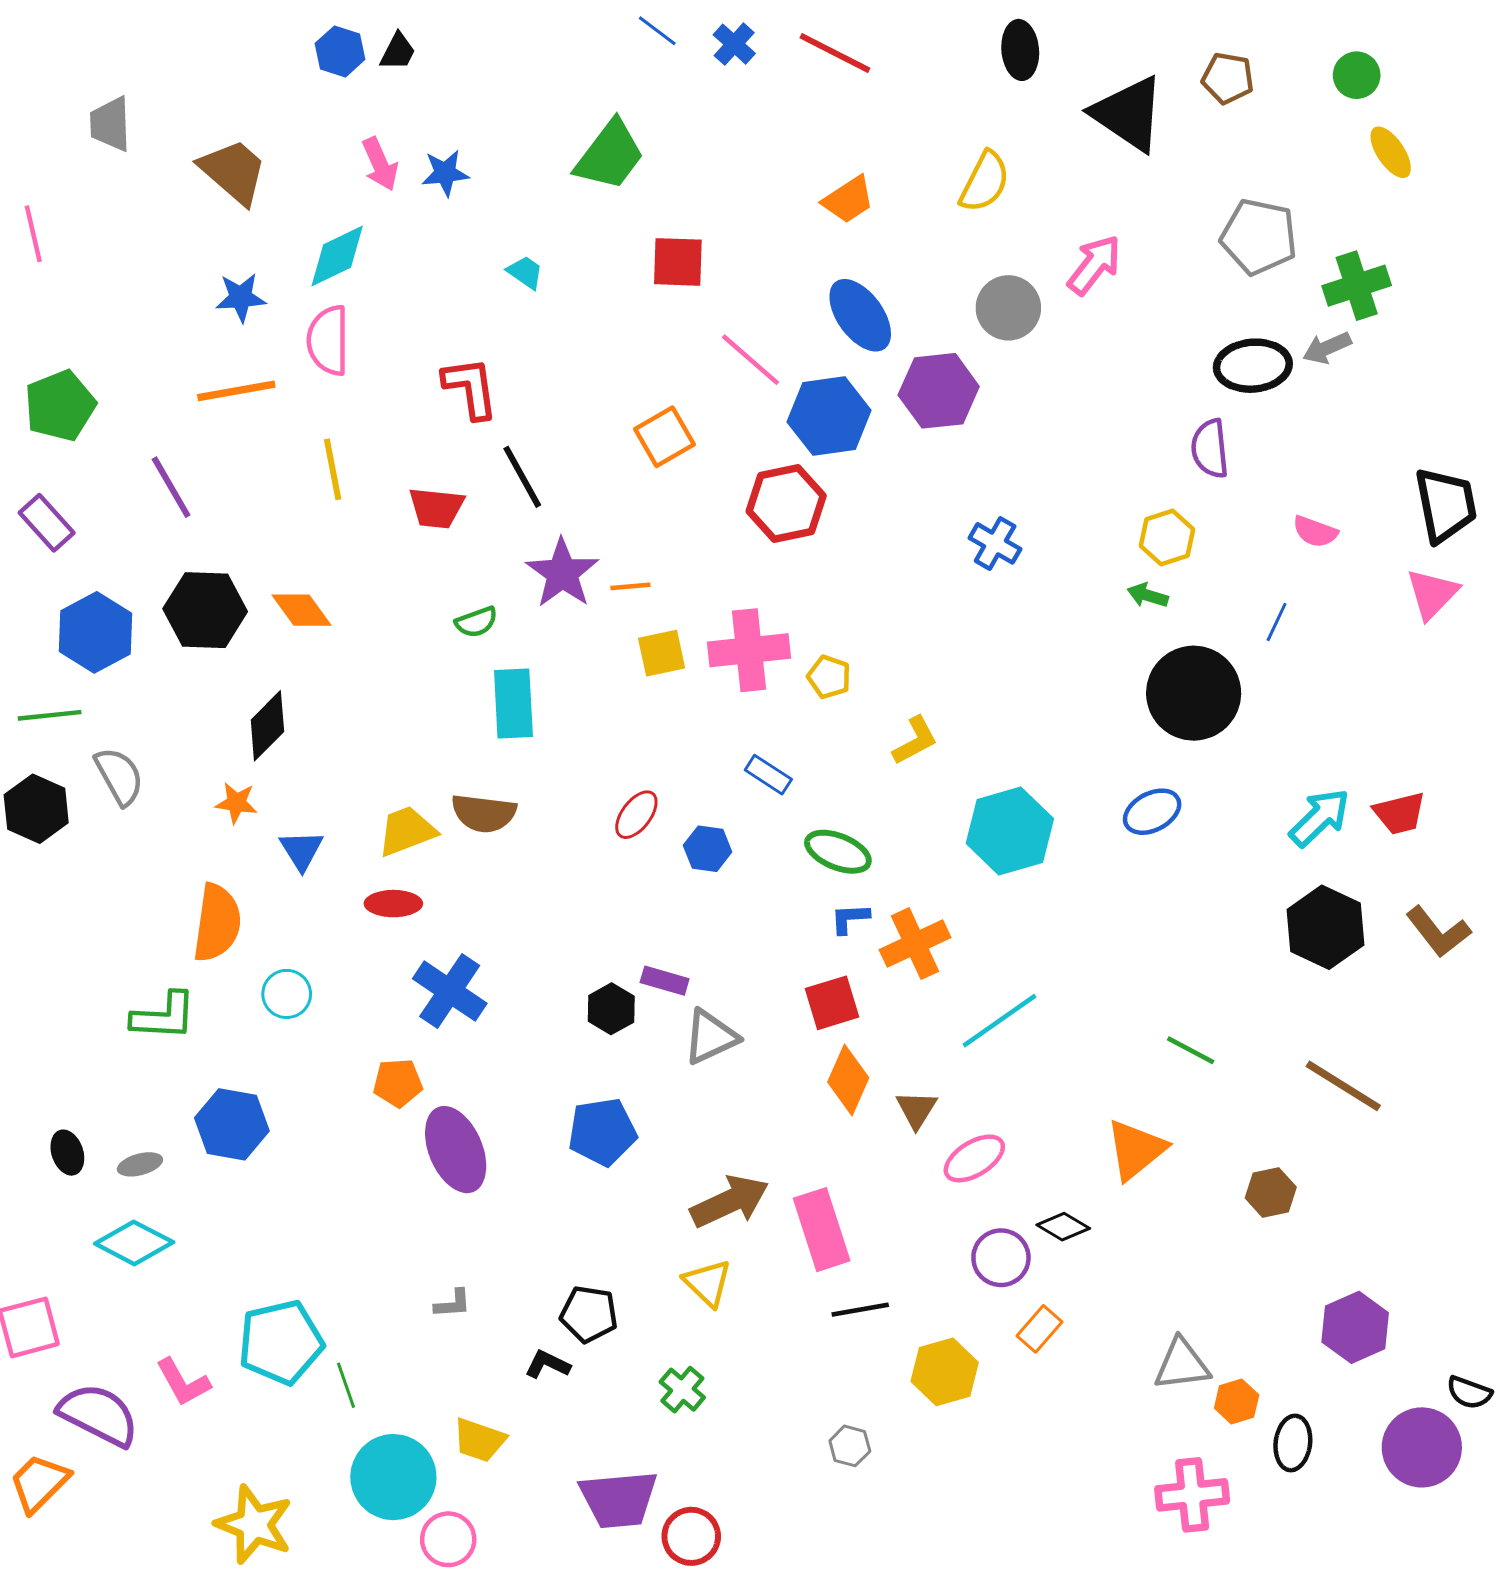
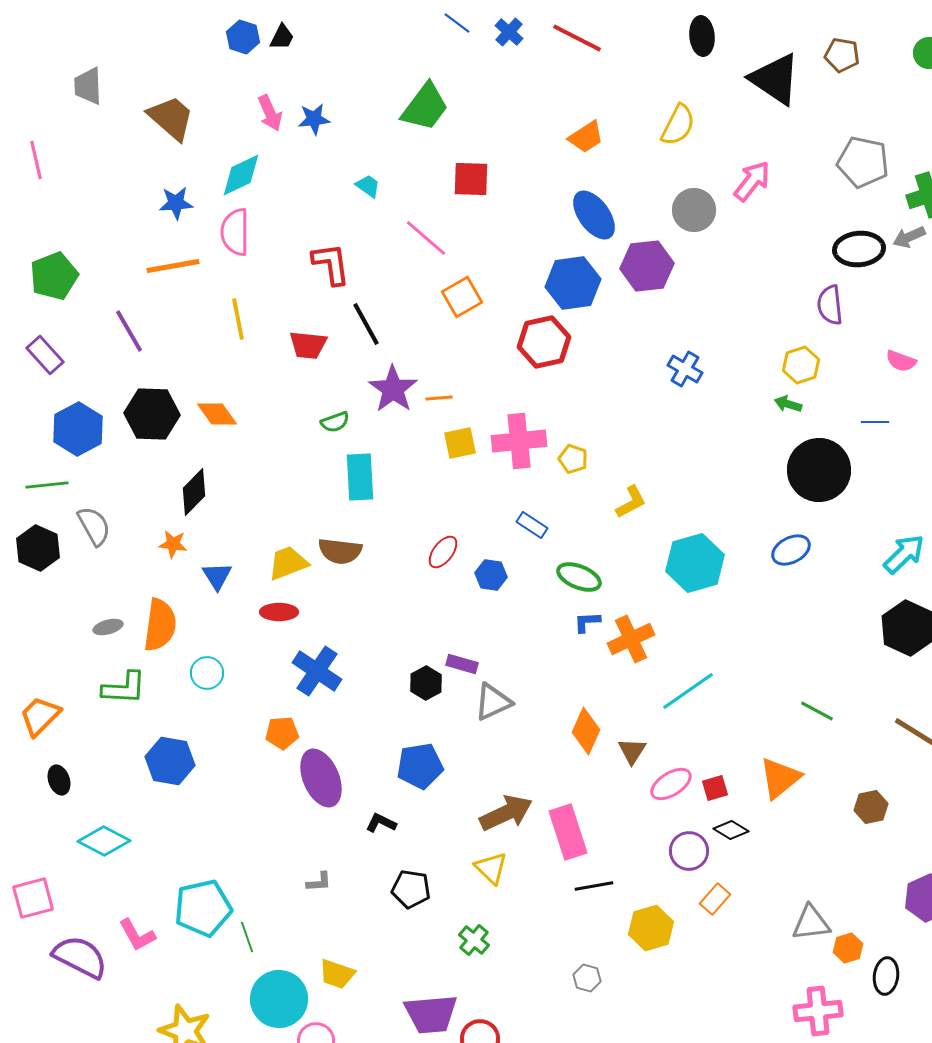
pink line: (751, 360) -> (426, 238), moved
blue line: (1277, 622) -> (875, 422), turned 64
red square: (832, 1003) -> (715, 788), moved, size x0.7
gray ellipse: (140, 1164) -> (108, 627), moved
black L-shape: (547, 1364) -> (381, 823), moved
orange trapezoid: (39, 1483) -> (40, 716), moved

